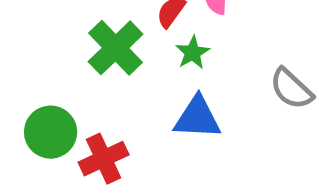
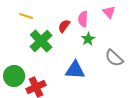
green star: (193, 53) -> (88, 39), moved

